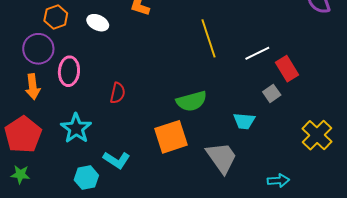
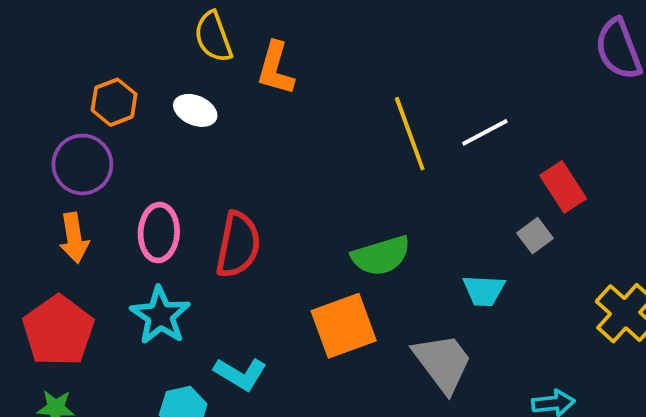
white line: (257, 53) -> (485, 132), moved
pink ellipse: (69, 71) -> (159, 233), moved
red semicircle: (118, 93) -> (238, 245), size x1.6

